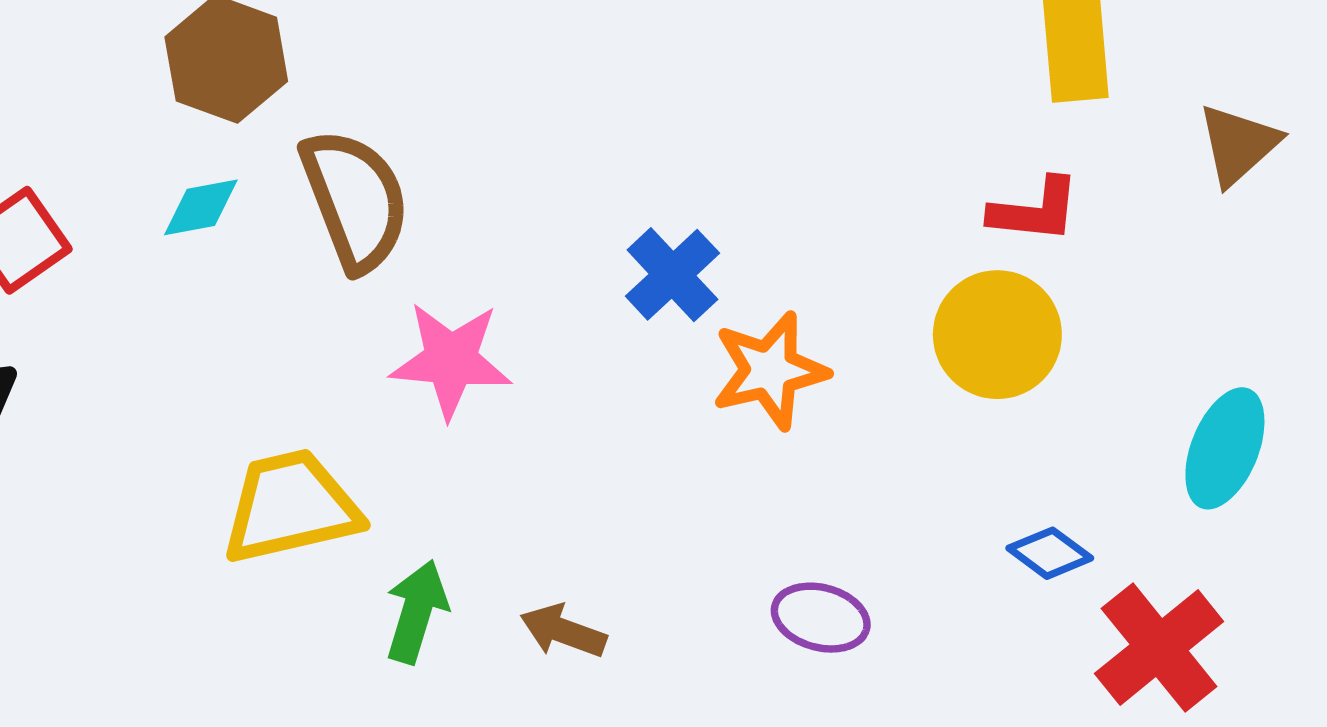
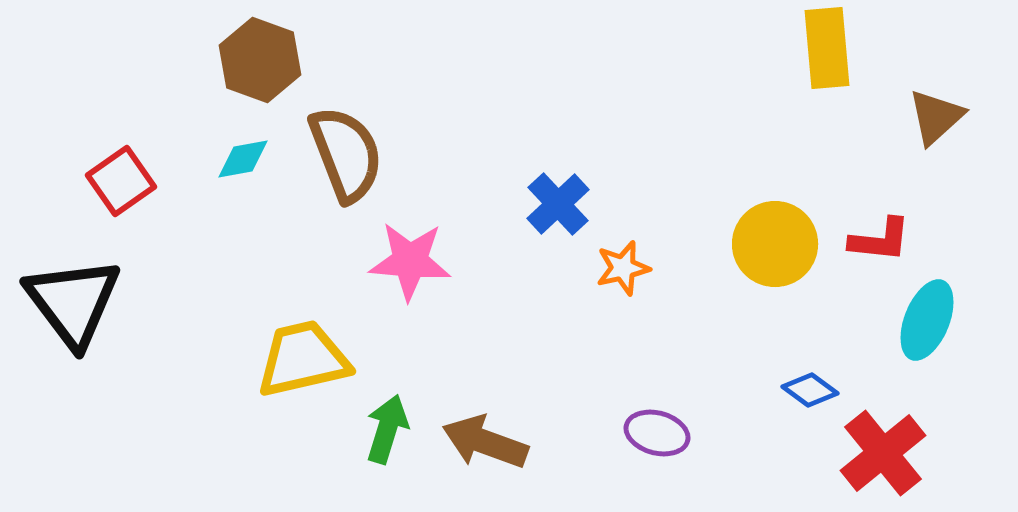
red L-shape: (1035, 210) -> (880, 240), moved
orange star: (770, 371) -> (623, 268), size x0.7
brown arrow: (563, 631) -> (485, 442), size x1.5

